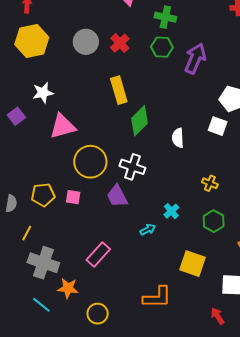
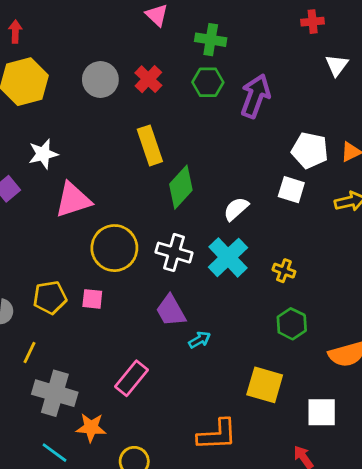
white semicircle: (178, 138) -> (236, 209), turned 54
purple trapezoid: (117, 196) -> (171, 311), moved
cyan cross: (171, 211) -> (228, 257), moved, size x1.8

